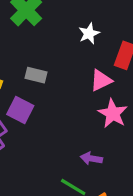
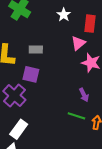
purple arrow: (91, 158) -> (84, 95), turned -112

